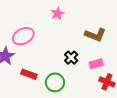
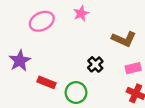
pink ellipse: (23, 36) -> (42, 21), moved
pink rectangle: (96, 64) -> (133, 68), moved

